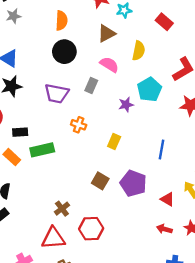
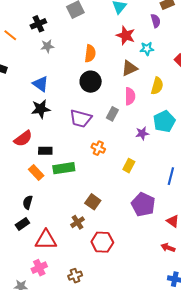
pink semicircle: (109, 65) -> (130, 96), turned 54
brown square: (100, 181) -> (93, 202), moved
red triangle: (53, 238) -> (46, 240), moved

